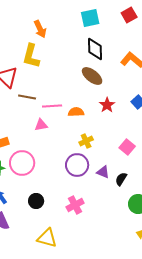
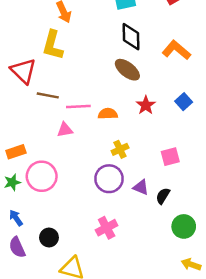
pink square: (127, 147) -> (170, 157), turned 35
black circle: (36, 201) -> (49, 237), moved

